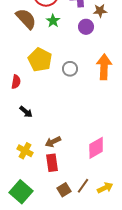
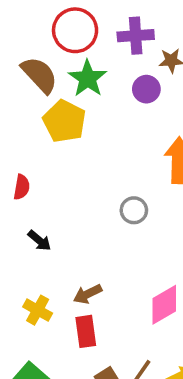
green star: (53, 21) -> (88, 78), size x1.5
yellow pentagon: (40, 60) -> (64, 121), moved
gray circle: (70, 69) -> (134, 210), moved

